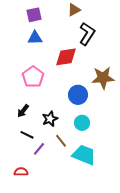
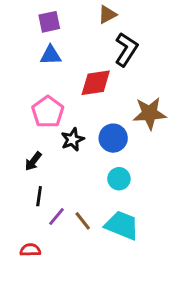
black star: (50, 119) -> (72, 139), moved
black line: (27, 135) -> (39, 196), turned 72
brown line: (61, 141) -> (83, 221), moved

